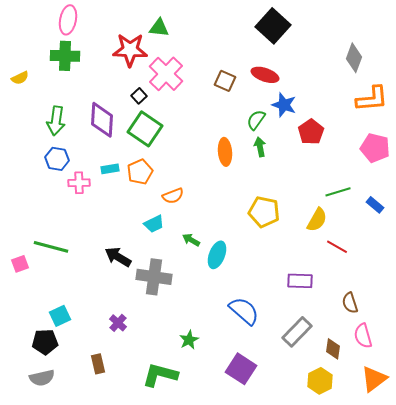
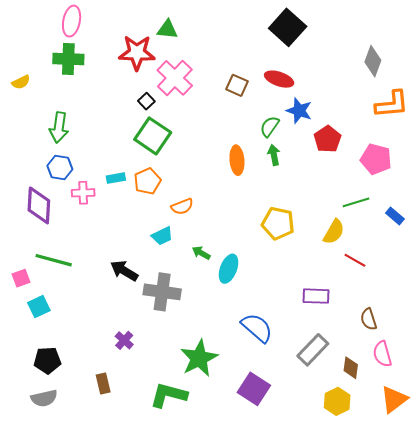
purple diamond: (102, 120) -> (39, 205), moved
pink pentagon: (375, 148) -> (376, 159), moved
cyan square: (60, 316) -> (39, 307), moved
green star: (189, 340) -> (199, 358), size x1.8

